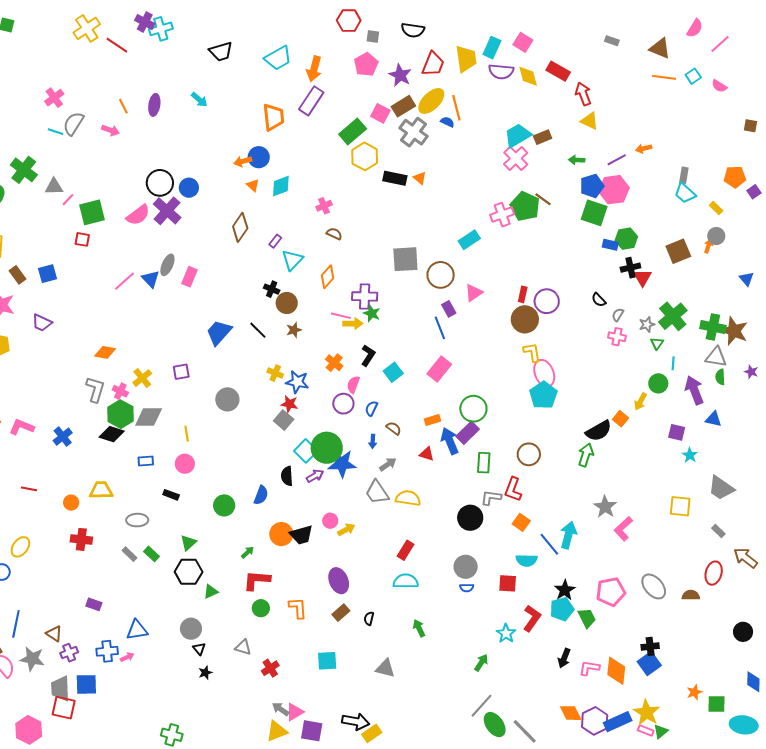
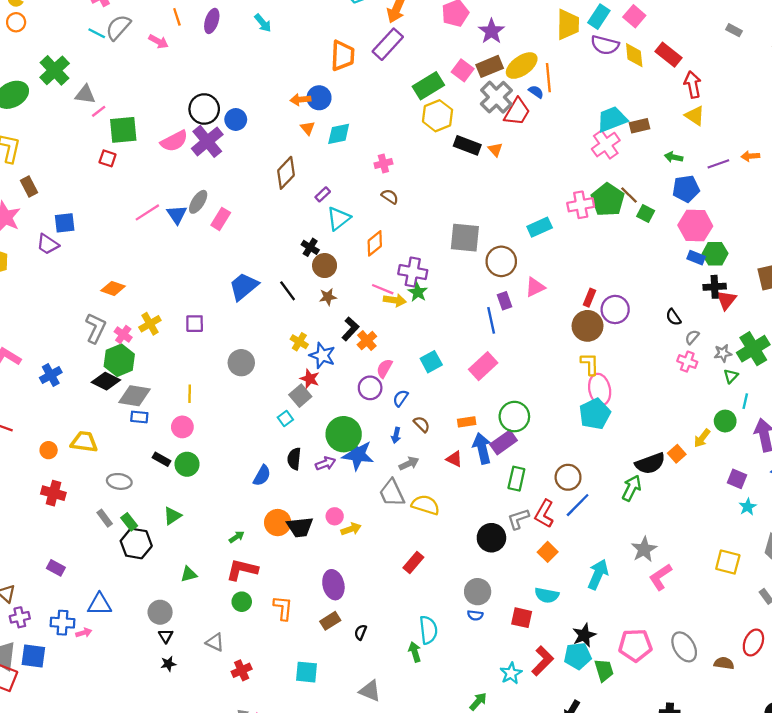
red trapezoid: (433, 64) -> (517, 112), moved
pink hexagon: (614, 190) -> (695, 226), moved
green square: (594, 213) -> (646, 213), moved, size x0.6
blue square: (48, 274) -> (65, 223), moved
black L-shape: (368, 355) -> (350, 329), moved
gray diamond: (149, 417) -> (135, 396), moved
cyan square: (306, 451) -> (285, 419), moved, size x0.6
gray L-shape: (491, 498) -> (518, 519), turned -35
green circle: (224, 505) -> (187, 464), moved
blue line: (549, 544) -> (578, 505), moved, turned 75
black hexagon: (189, 572) -> (136, 543), moved
cyan semicircle: (406, 581) -> (428, 630), moved, turned 75

